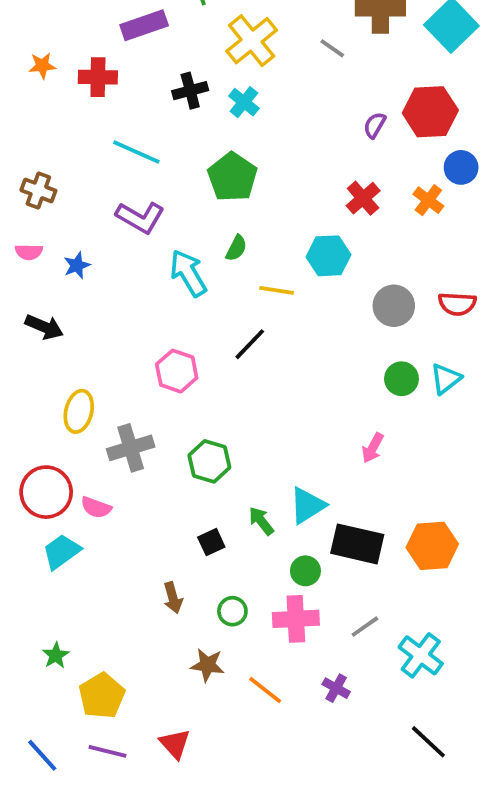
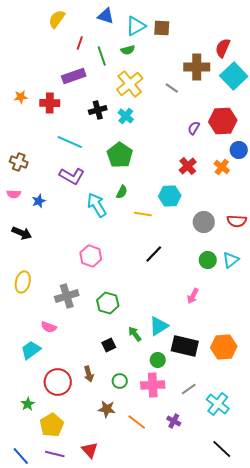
black line: (250, 344) -> (154, 254), moved
yellow ellipse: (79, 411) -> (23, 282), moved
red circle: (46, 492) -> (58, 382), moved

